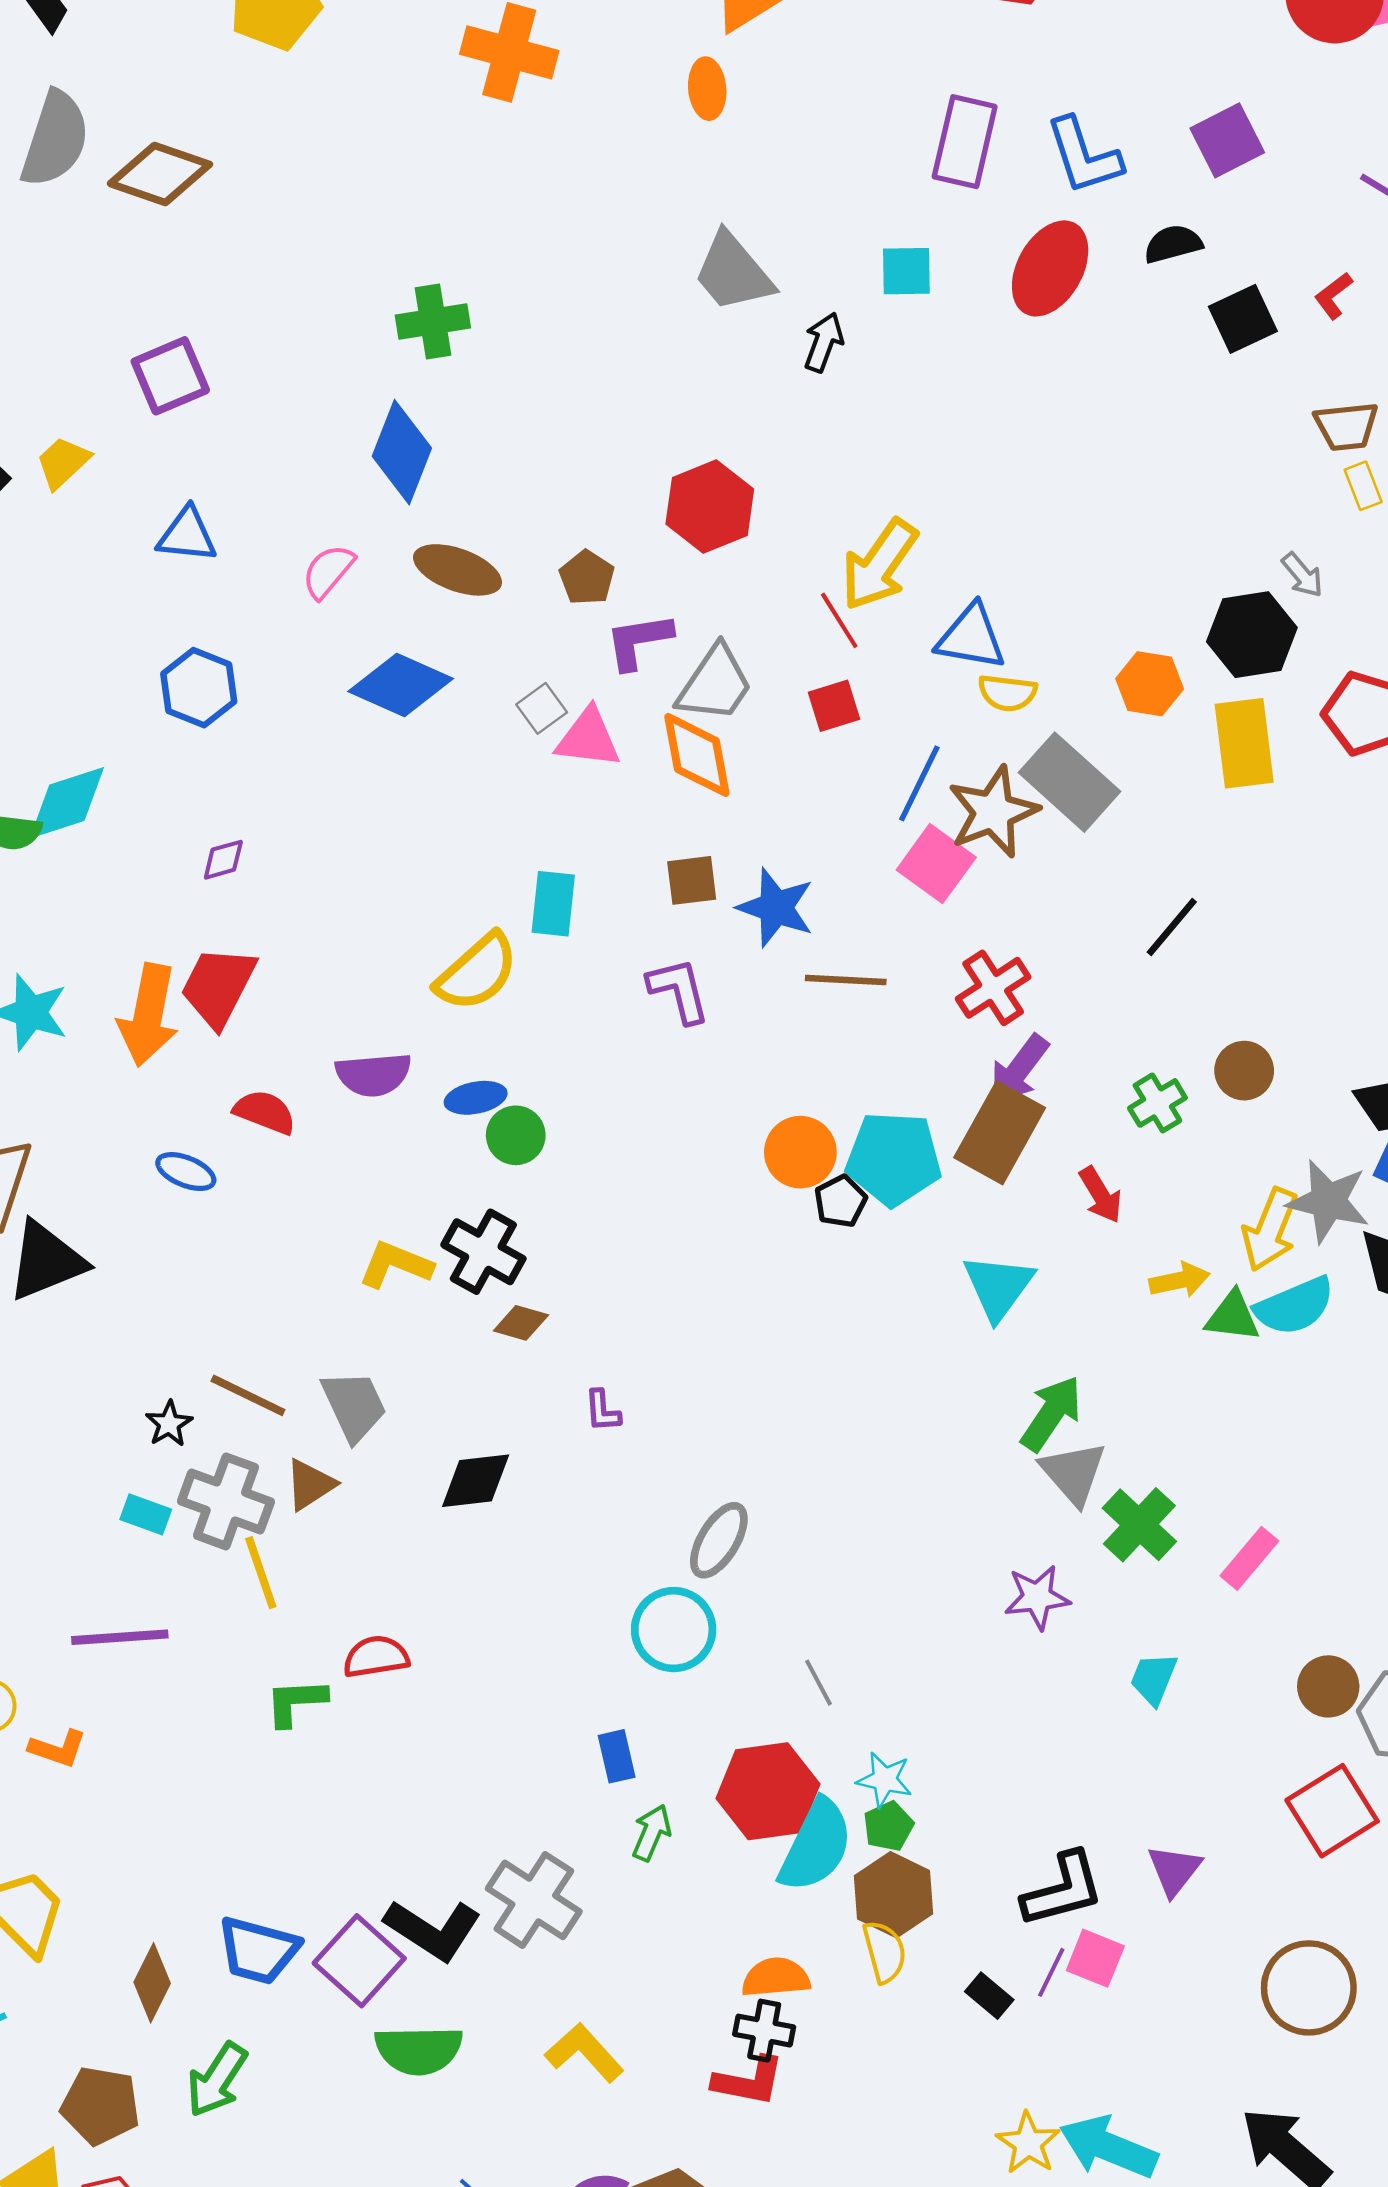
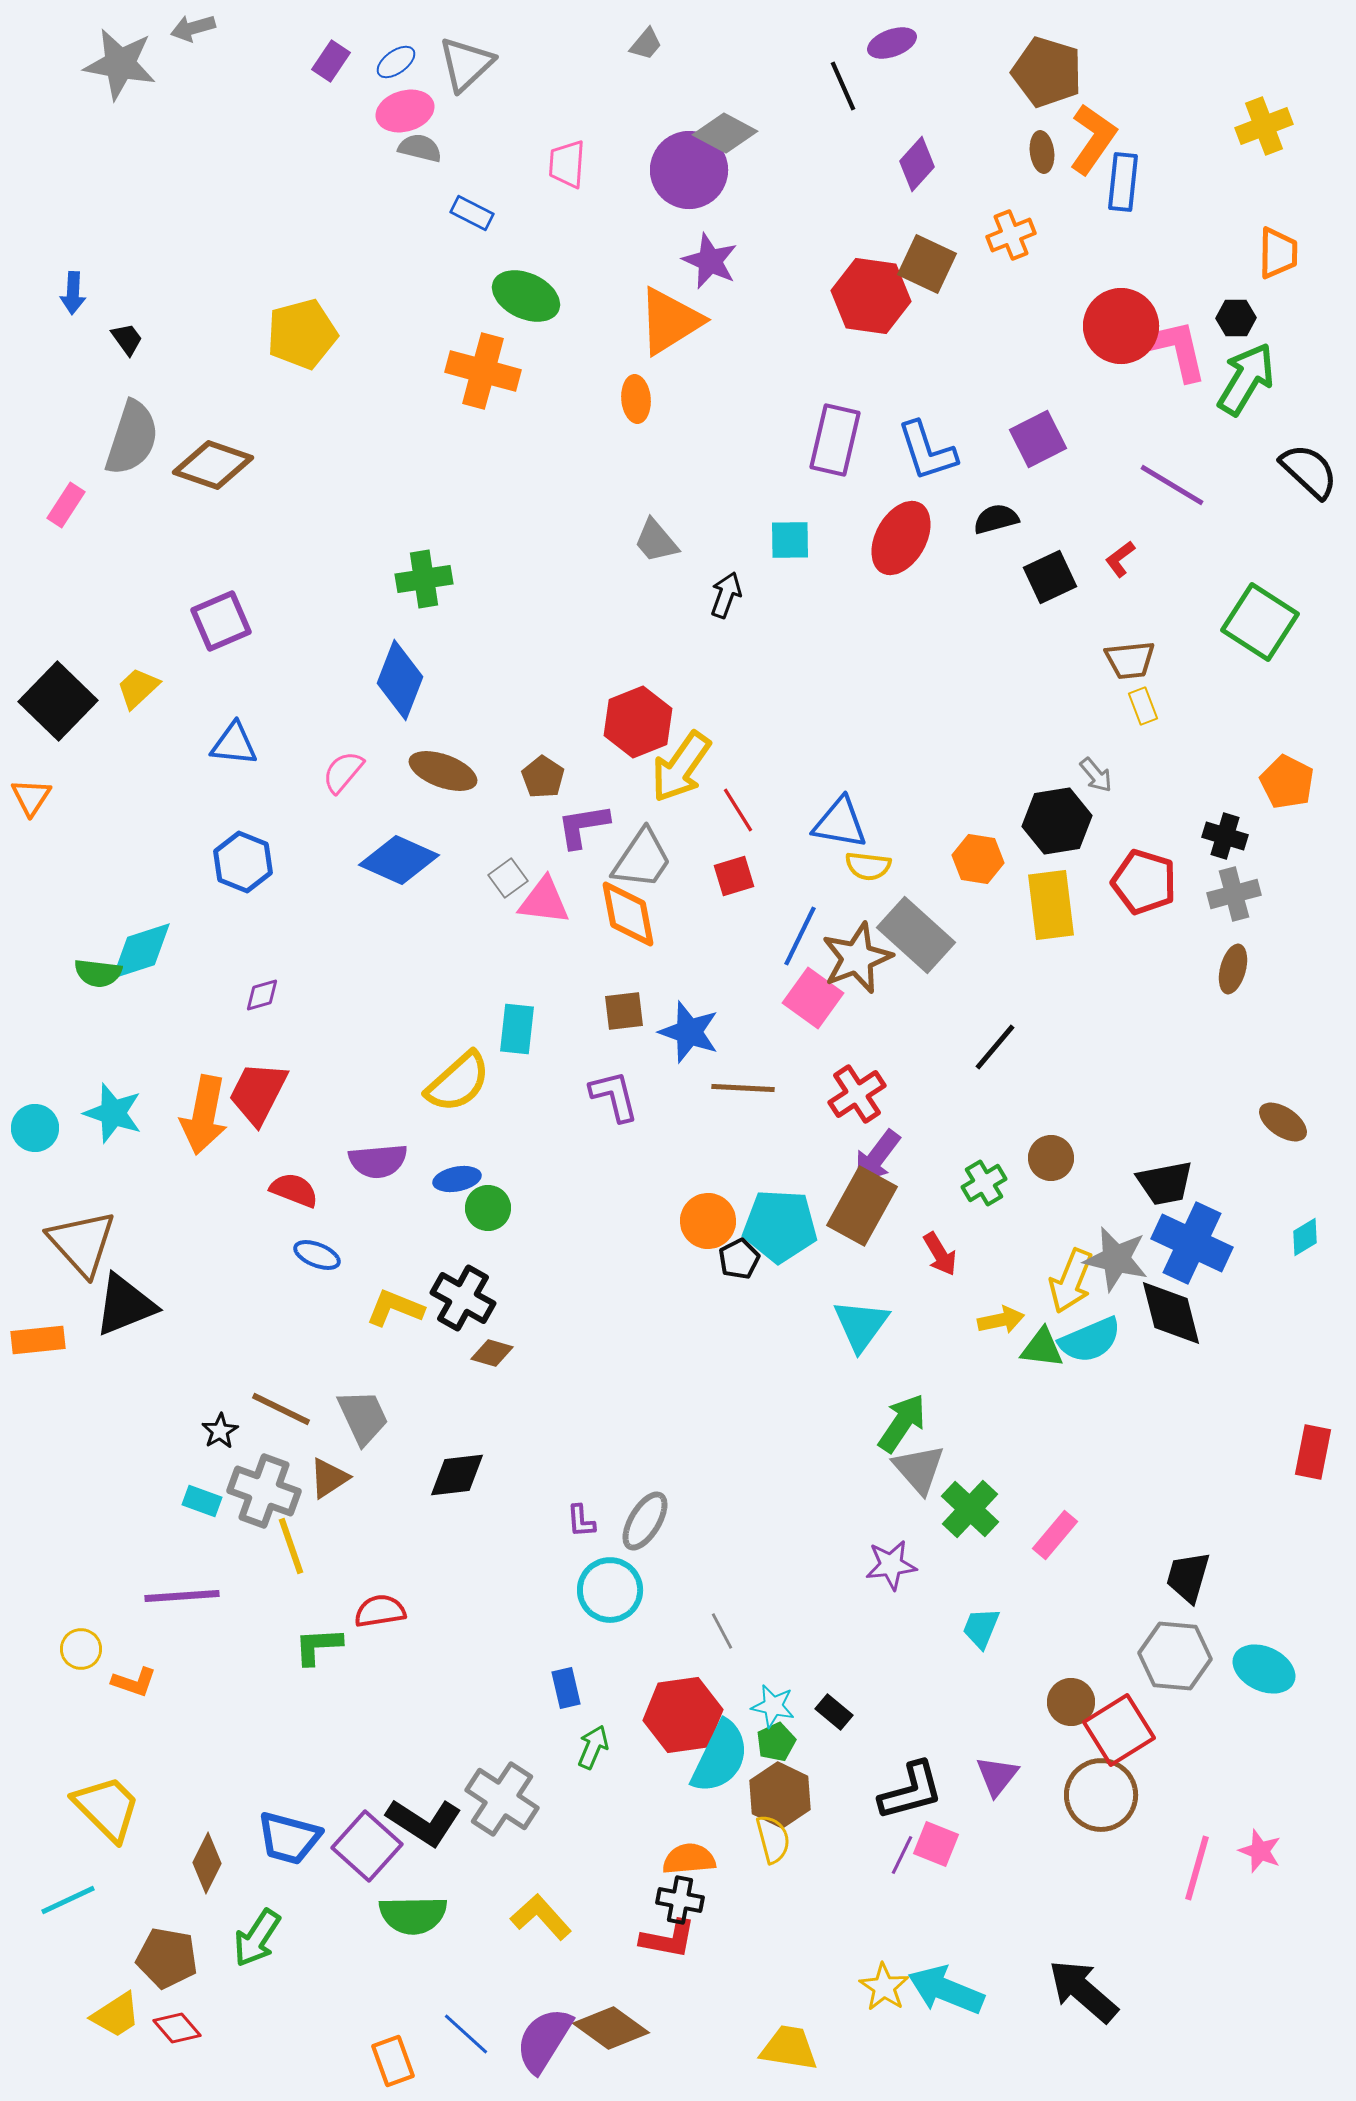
gray trapezoid: (733, 272) -> (656, 541), size x0.7
yellow arrow: (879, 565) -> (681, 767), moved
blue ellipse: (186, 1172) -> (317, 1255), moved
purple L-shape: (602, 1411) -> (581, 1521), moved
brown circle: (1328, 1686) -> (1071, 1702), moved
brown circle: (1309, 1988) -> (1101, 1795), moved
black rectangle: (989, 1996) -> (834, 1712), moved

